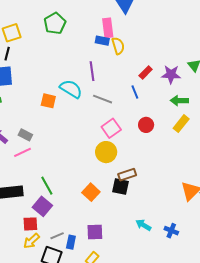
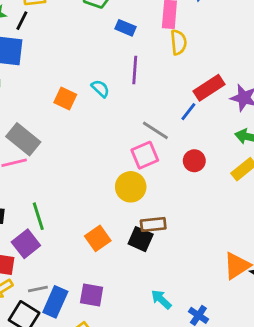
blue rectangle: (102, 41) -> (125, 28), moved
red rectangle: (146, 73) -> (209, 88), size x1.5
cyan semicircle: (71, 89) -> (100, 89), size x0.6
blue line: (135, 92) -> (188, 112), turned 48
gray line: (103, 99) -> (155, 130), moved
gray rectangle: (25, 135) -> (23, 139), size x1.6
blue rectangle: (71, 242) -> (55, 302), size x1.5

